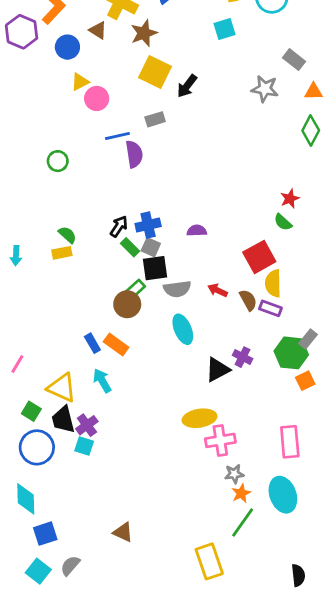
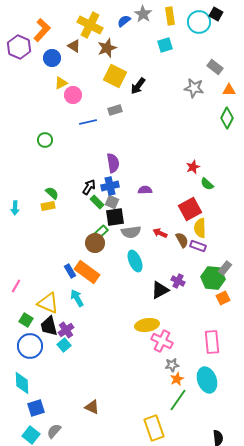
purple semicircle: (134, 154) -> (113, 163), moved
red star: (290, 199) -> (193, 167), moved
orange rectangle: (116, 345) -> (87, 272), size x1.4
pink cross: (220, 440) -> (162, 341), turned 35
cyan square: (84, 446) -> (64, 345), turned 32

